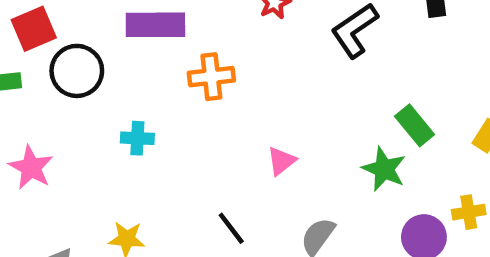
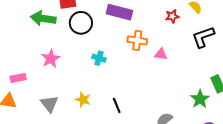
pink triangle: (281, 161) -> (161, 54), moved, turned 32
black line: (231, 228) -> (117, 105), moved

